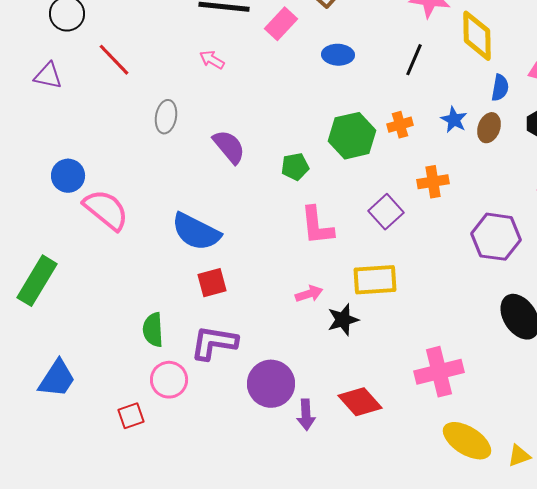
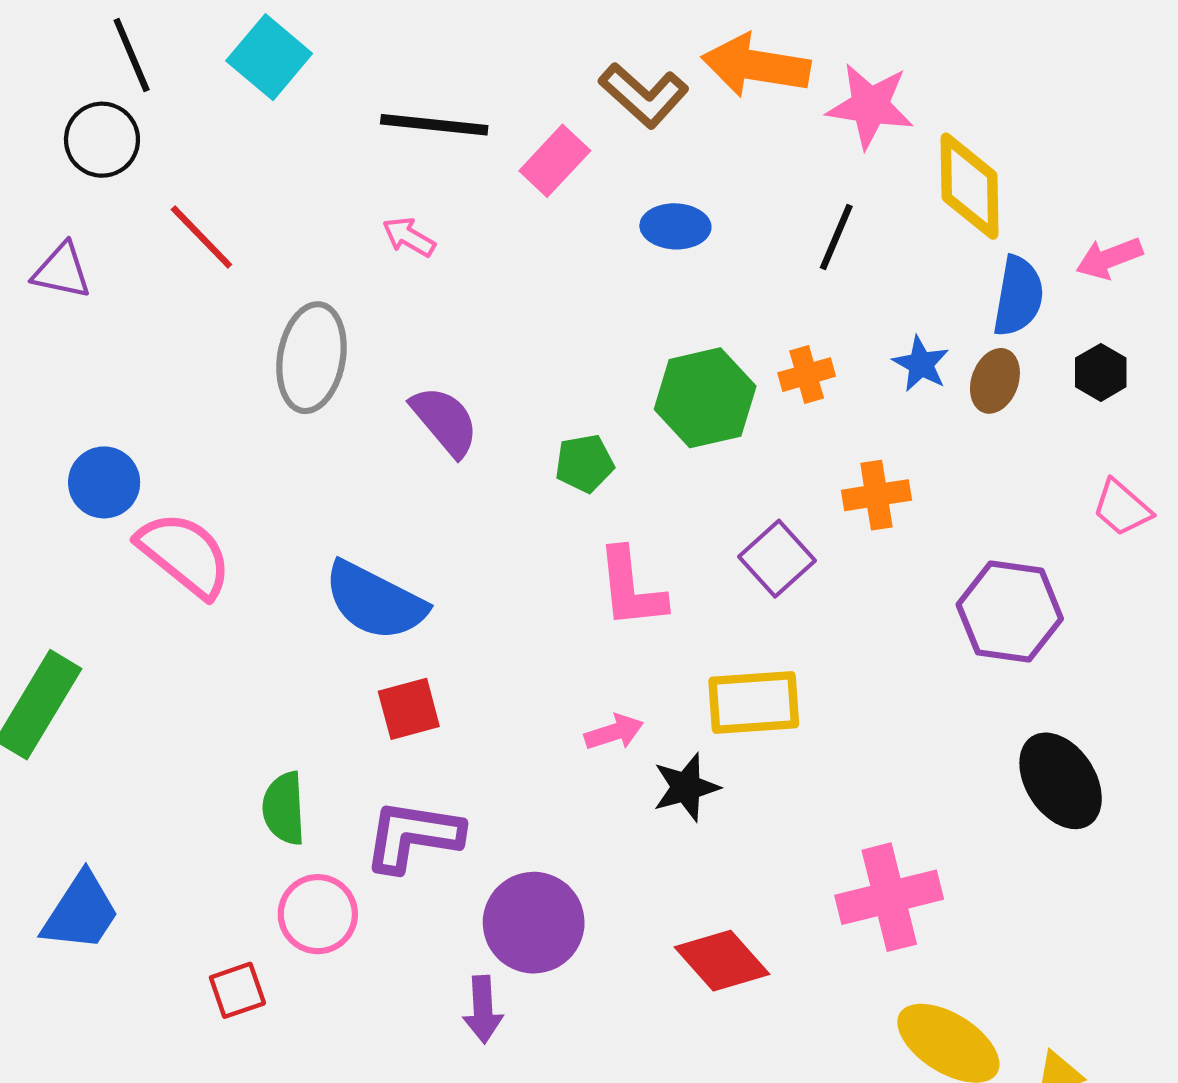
blue semicircle: (500, 88) -> (1018, 296), size x1.4
gray ellipse: (166, 117) -> (311, 358), size x1.5
purple arrow: (306, 415) -> (483, 1009), moved

